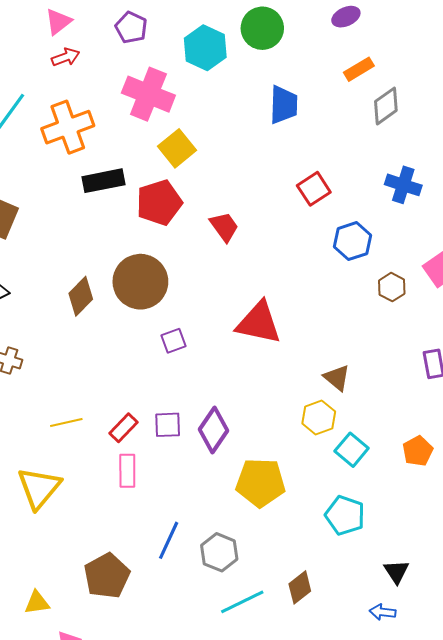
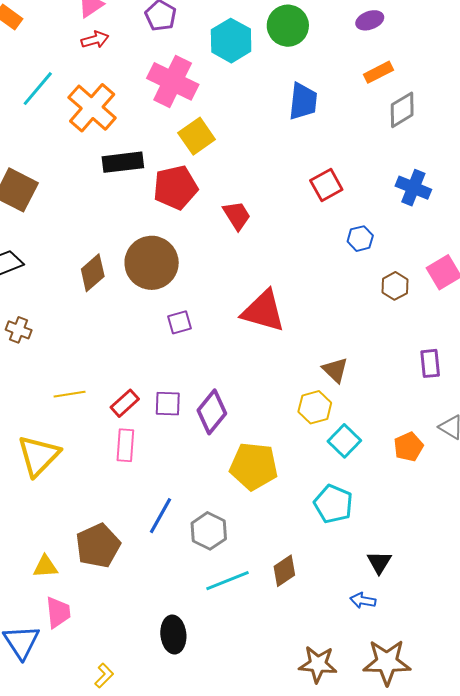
orange cross: (68, 127) -> (92, 108), turned -33
blue hexagon: (353, 241) -> (360, 239), size x0.7
yellow triangle: (37, 603) -> (45, 566), moved

